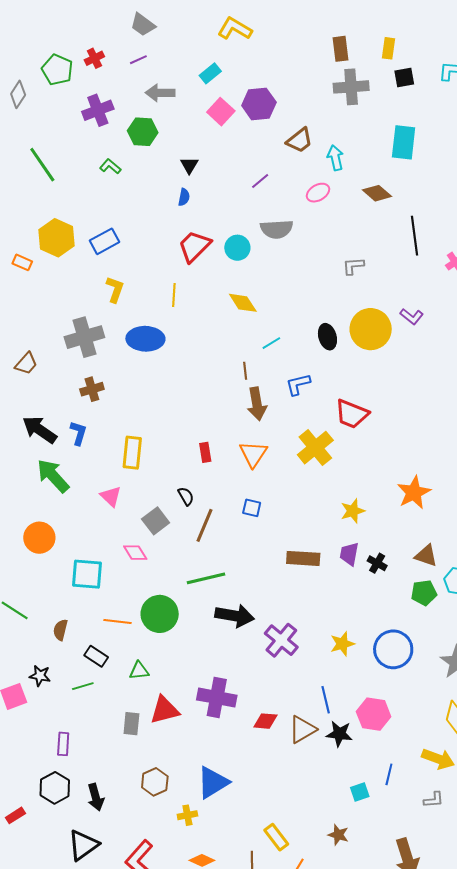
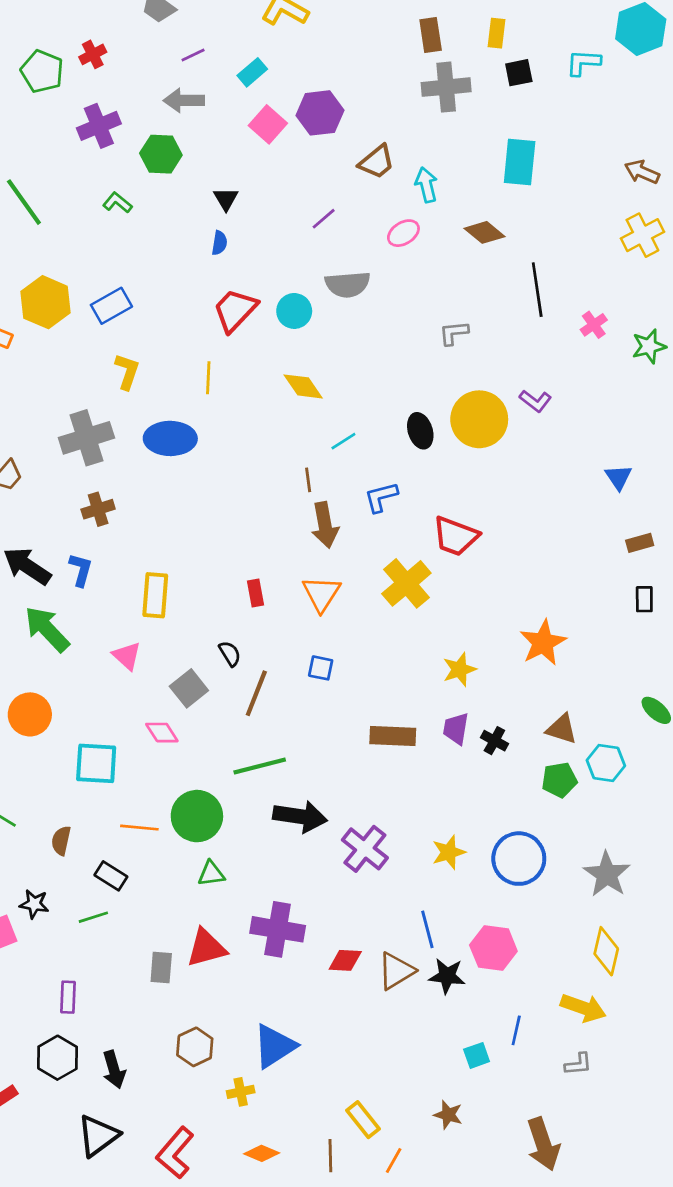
purple line: (138, 60) -> (193, 55), moved
green triangle: (139, 671) -> (211, 874), moved

